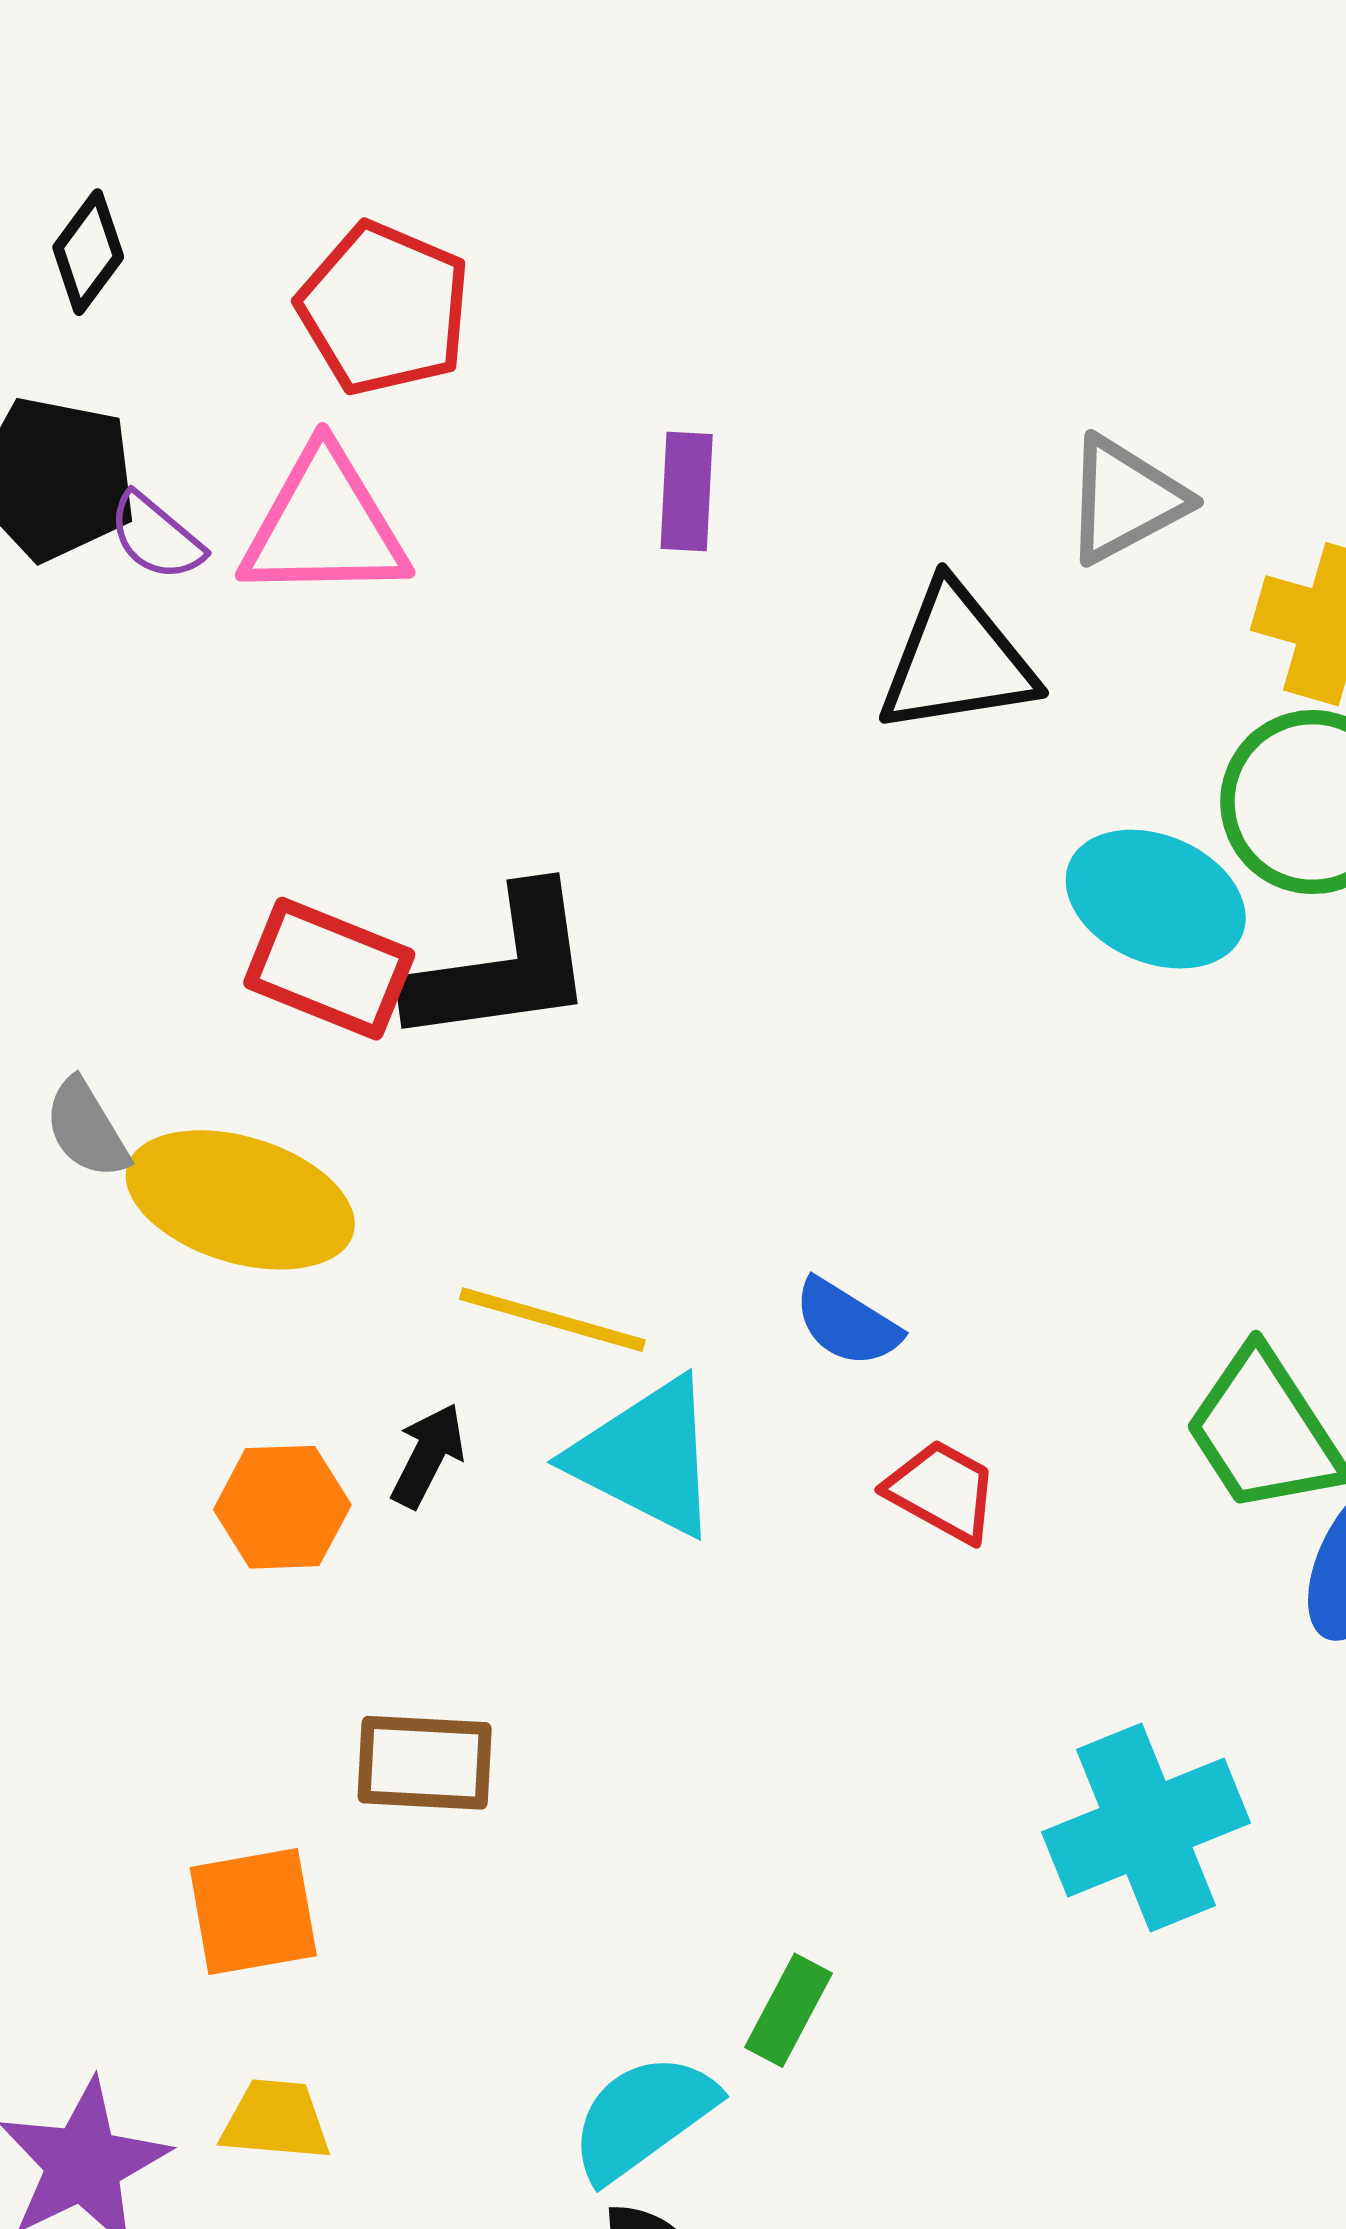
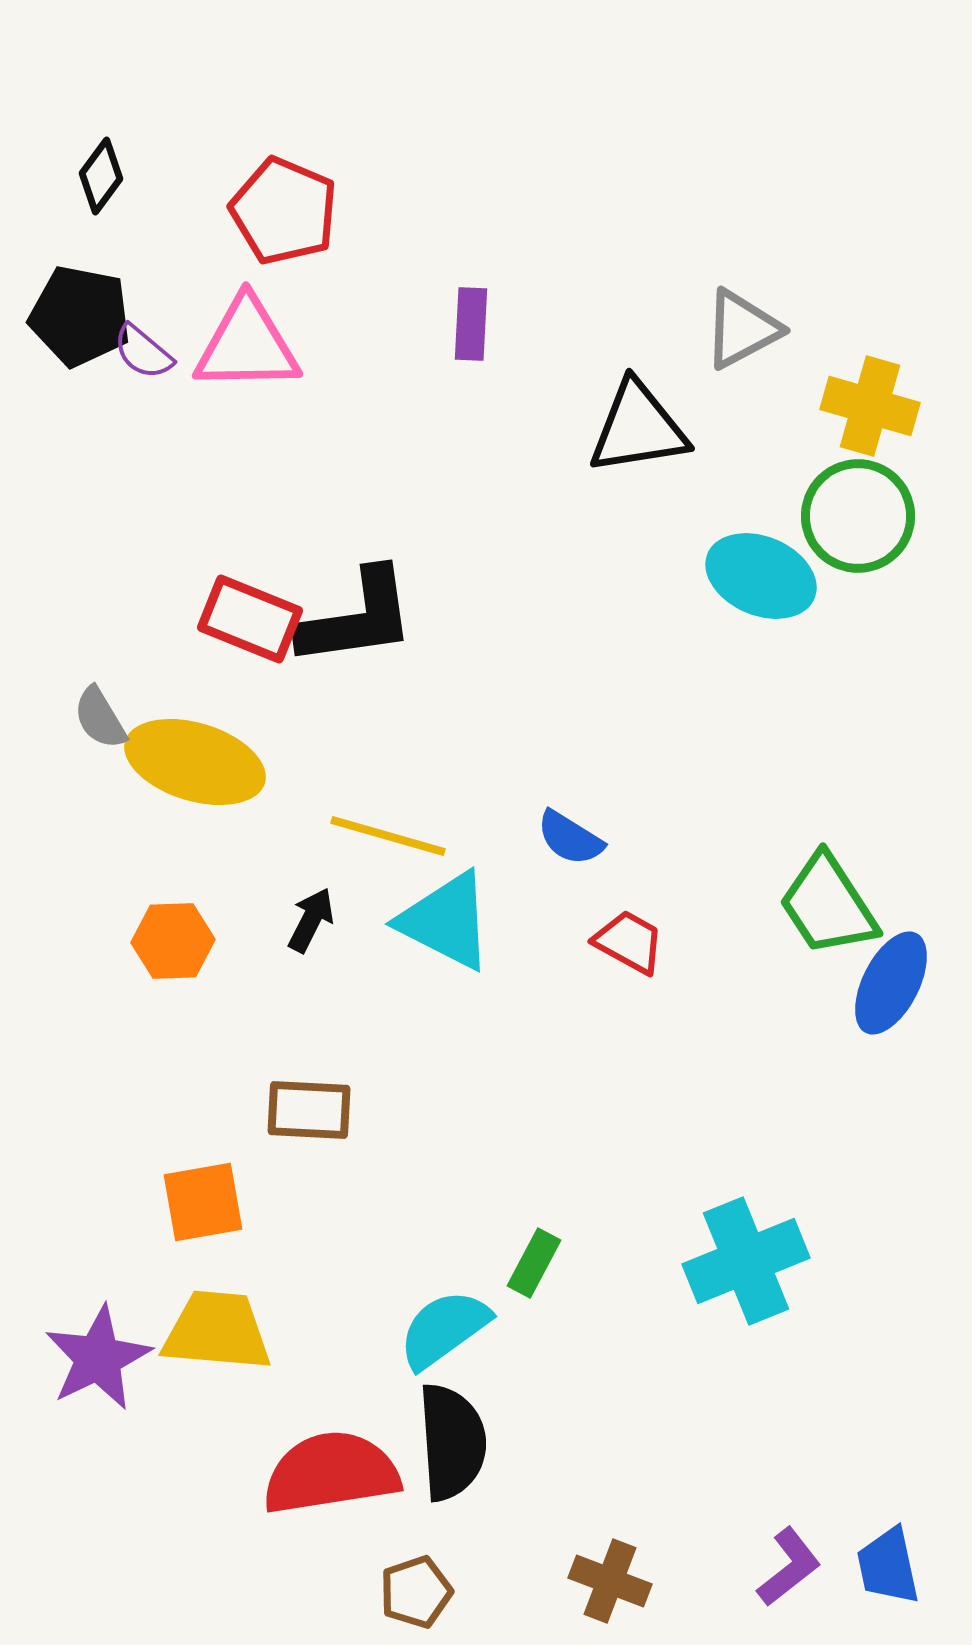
orange hexagon: (282, 1507) -> (173, 941), moved
cyan cross: (1146, 1827) -> (746, 1261), moved
yellow trapezoid: (276, 2120) -> (217, 1331), size x1.6

